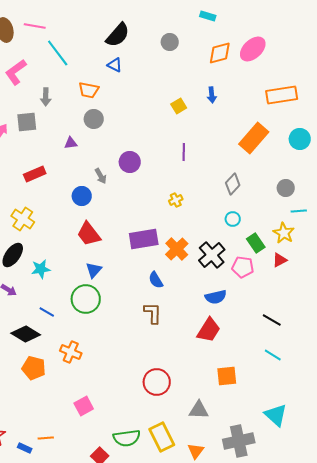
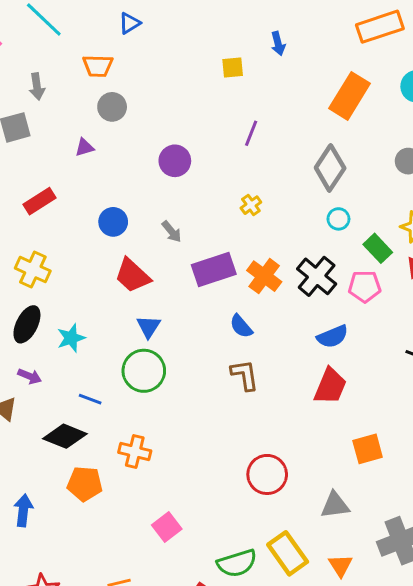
blue triangle: (115, 65) -> (130, 23), turned -49
yellow square: (179, 106) -> (233, 67), turned 35
purple line: (184, 152) -> (251, 133), turned 30
gray arrow: (101, 176) -> (172, 232), moved
gray diamond: (233, 184) -> (330, 168), size x1.4

